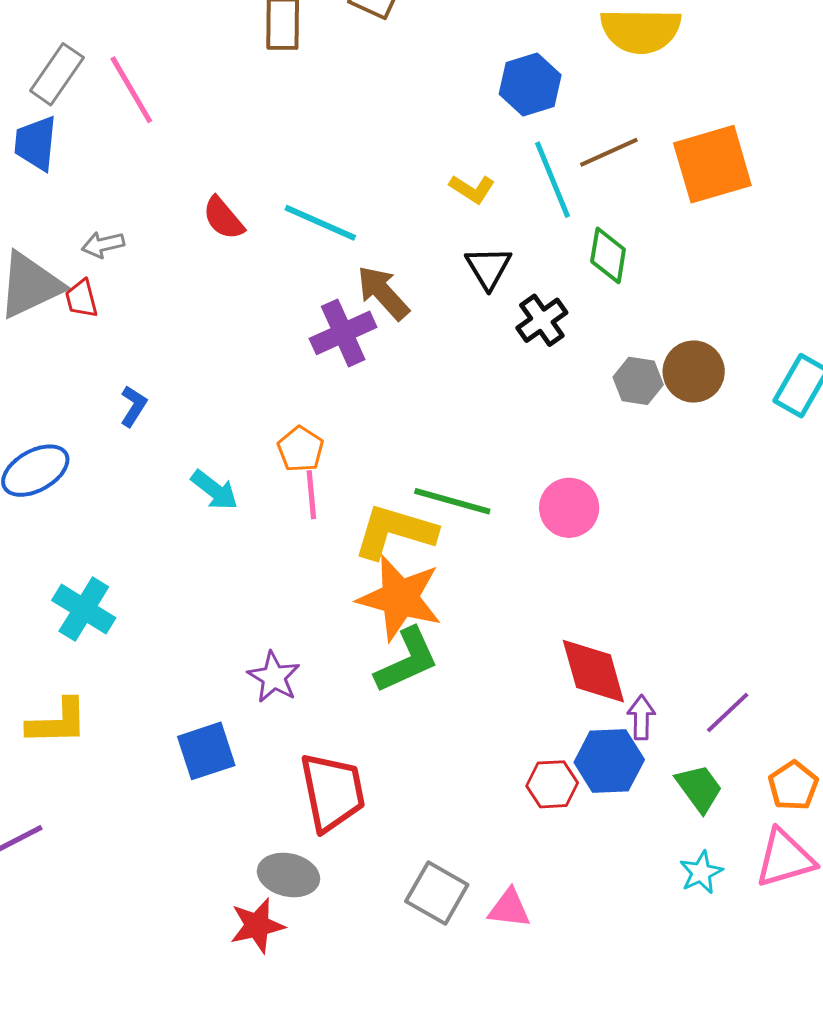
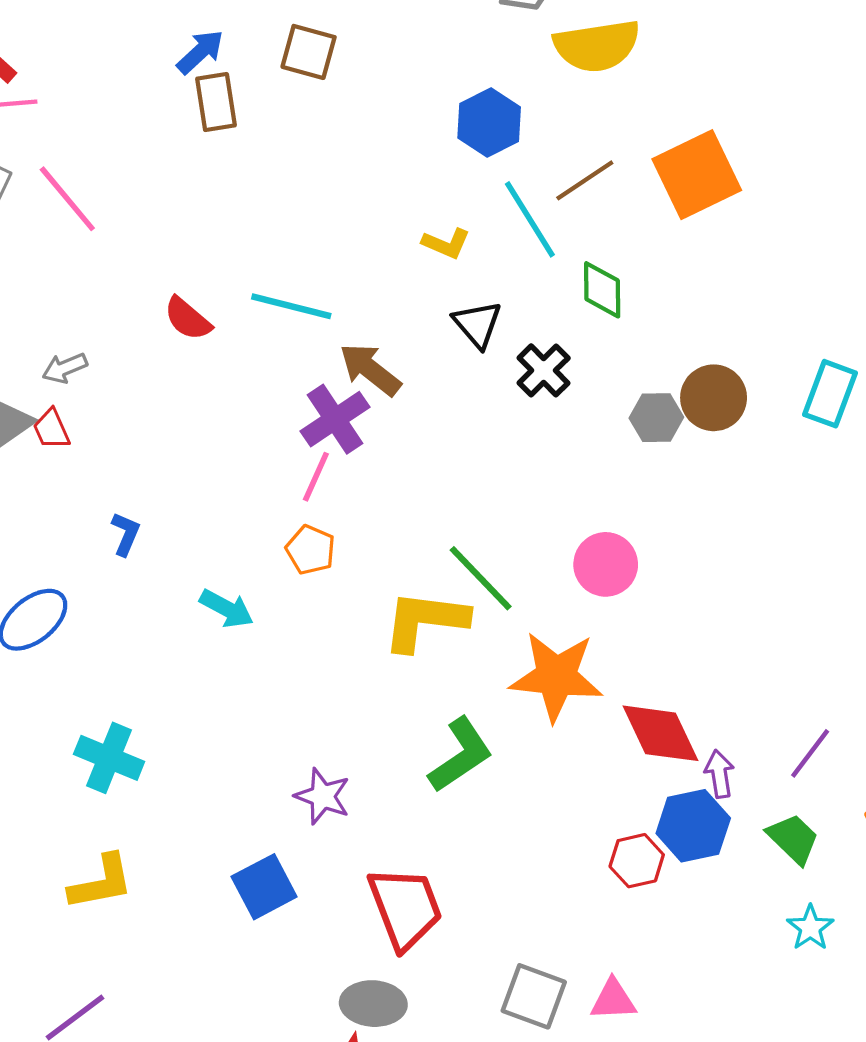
pink line: (311, 495) -> (316, 477), moved, turned 39
green line: (452, 501) -> (481, 578), turned 40
orange star: (400, 598) -> (556, 676), moved

